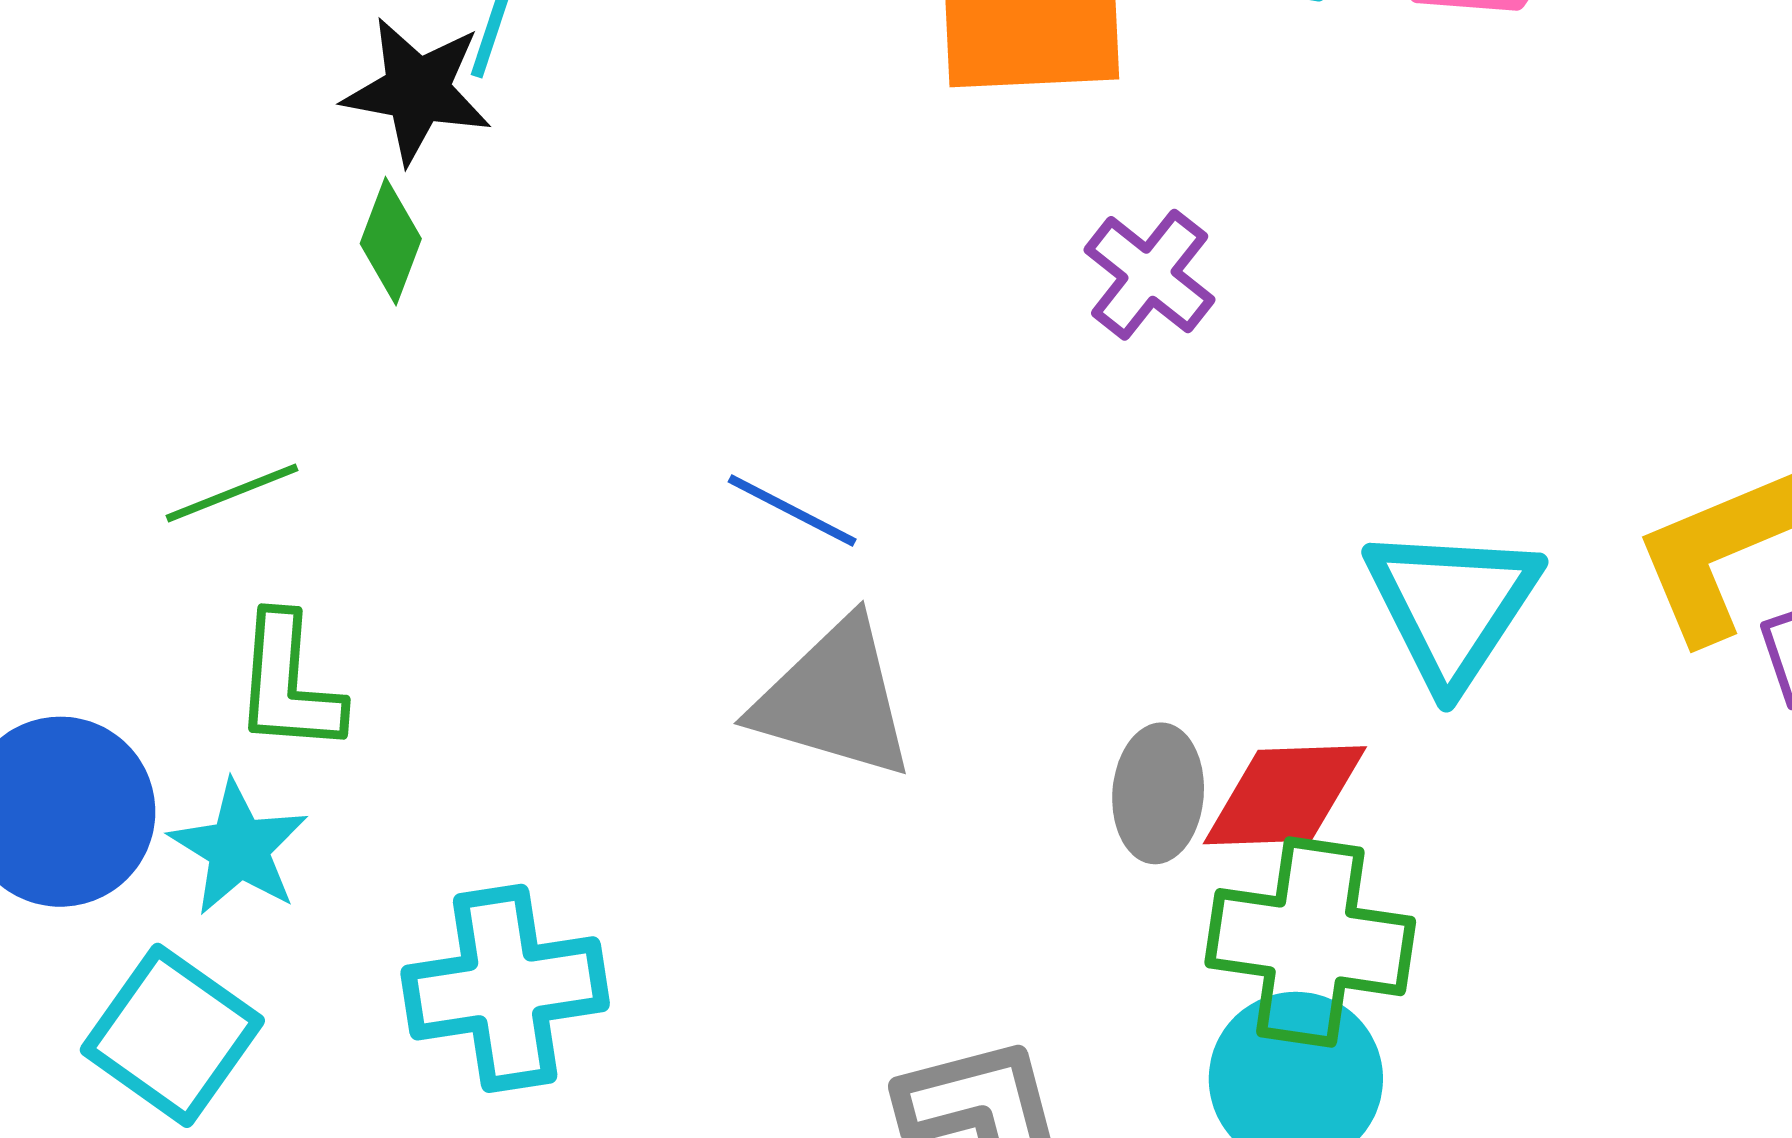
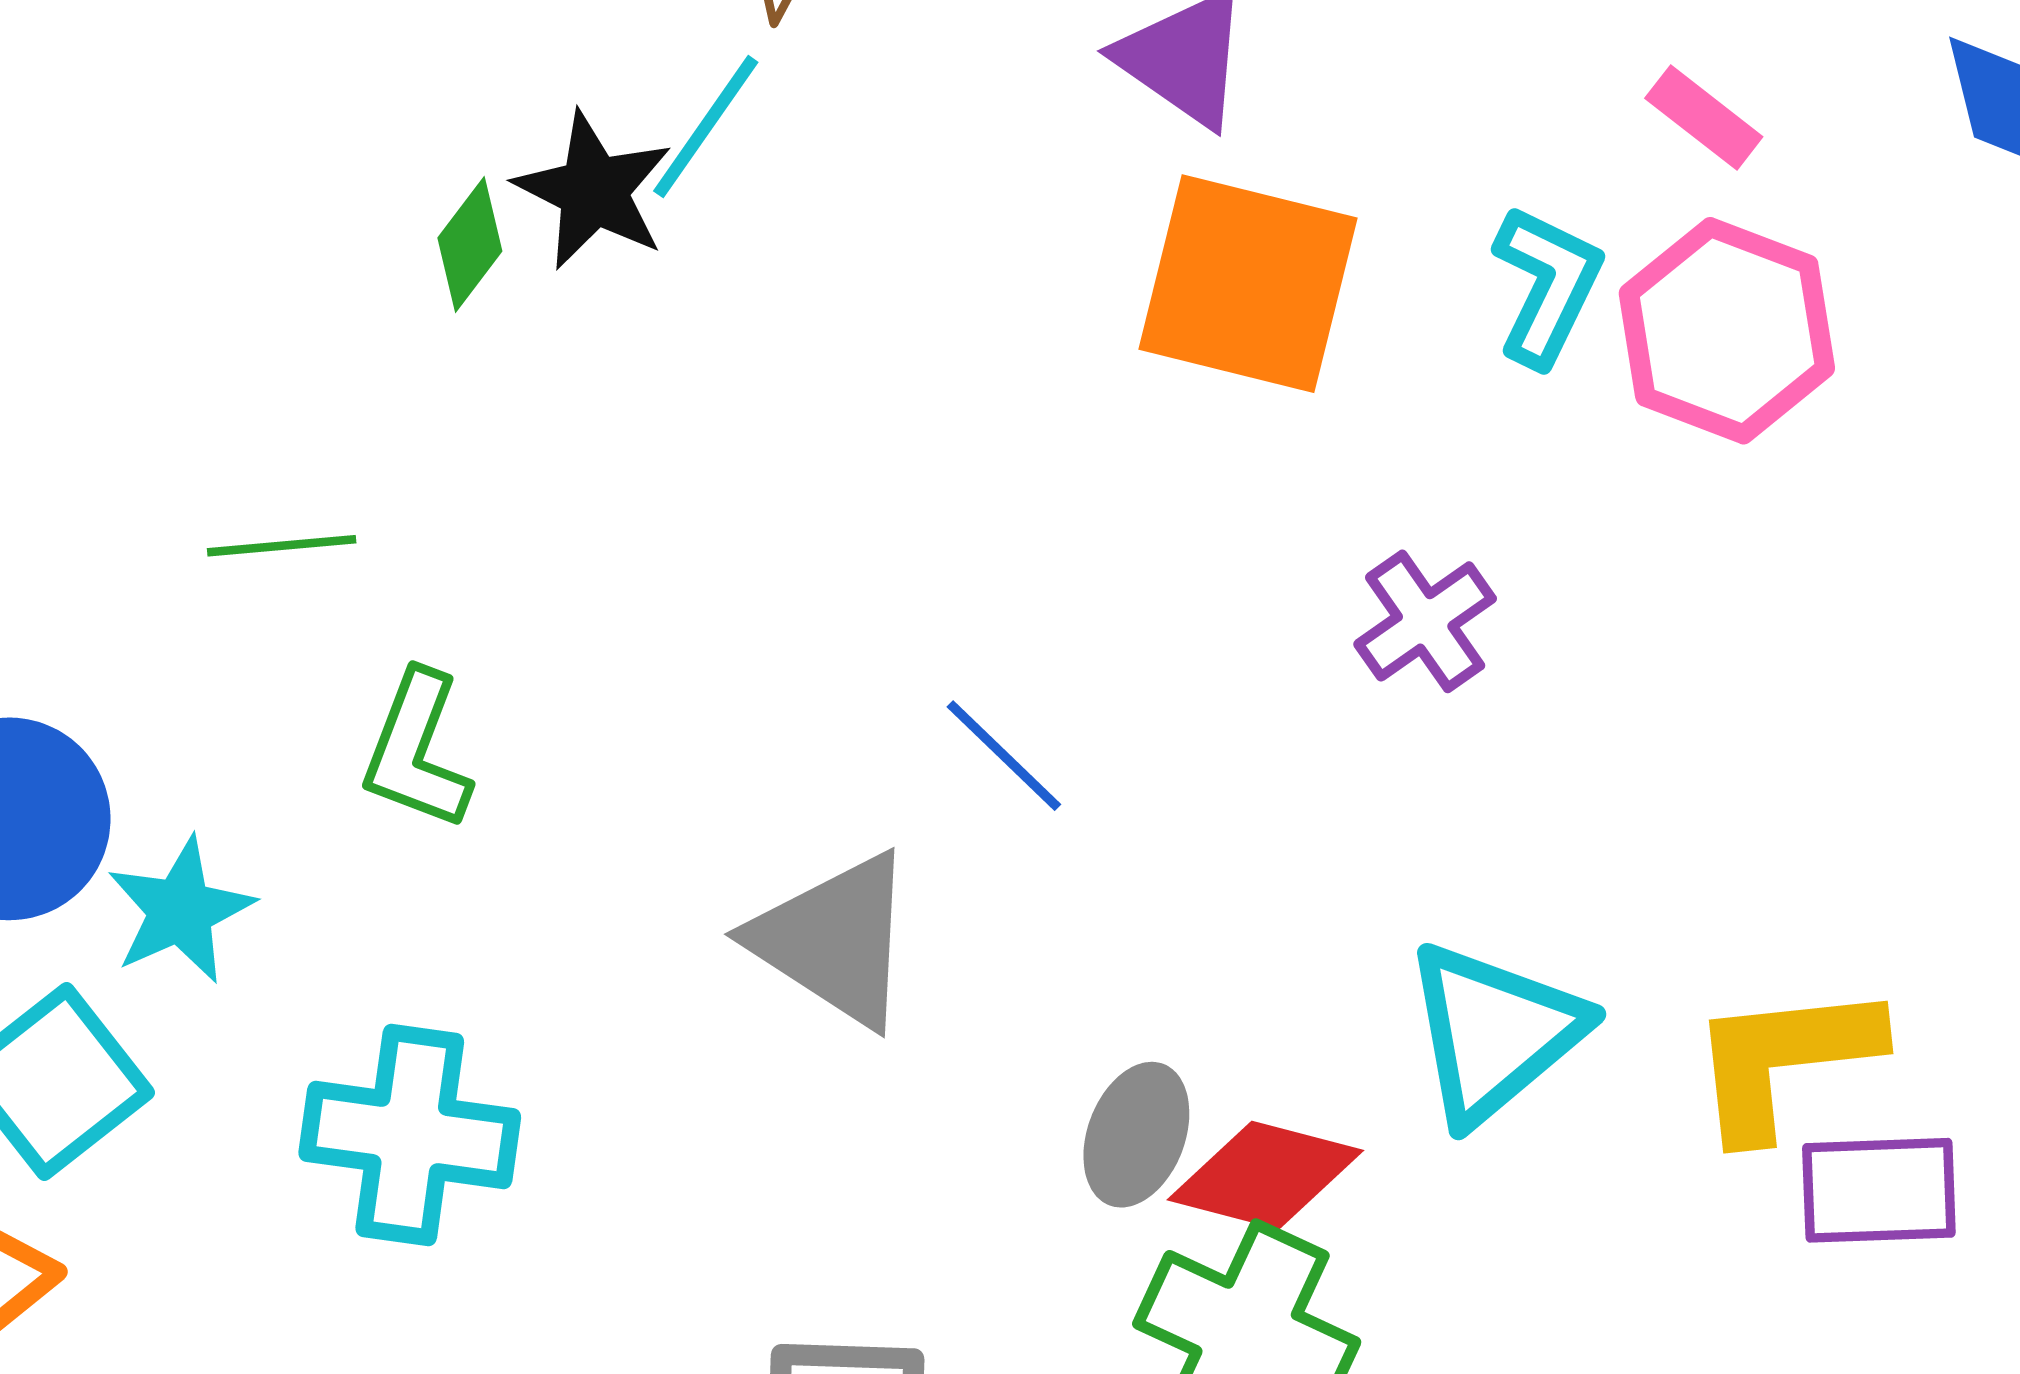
green diamond: (391, 241) -> (470, 245), moved
purple cross: (1150, 275) -> (1425, 621), moved
blue line: (792, 510) -> (1004, 756), moved
green L-shape: (288, 684) -> (417, 751), moved

